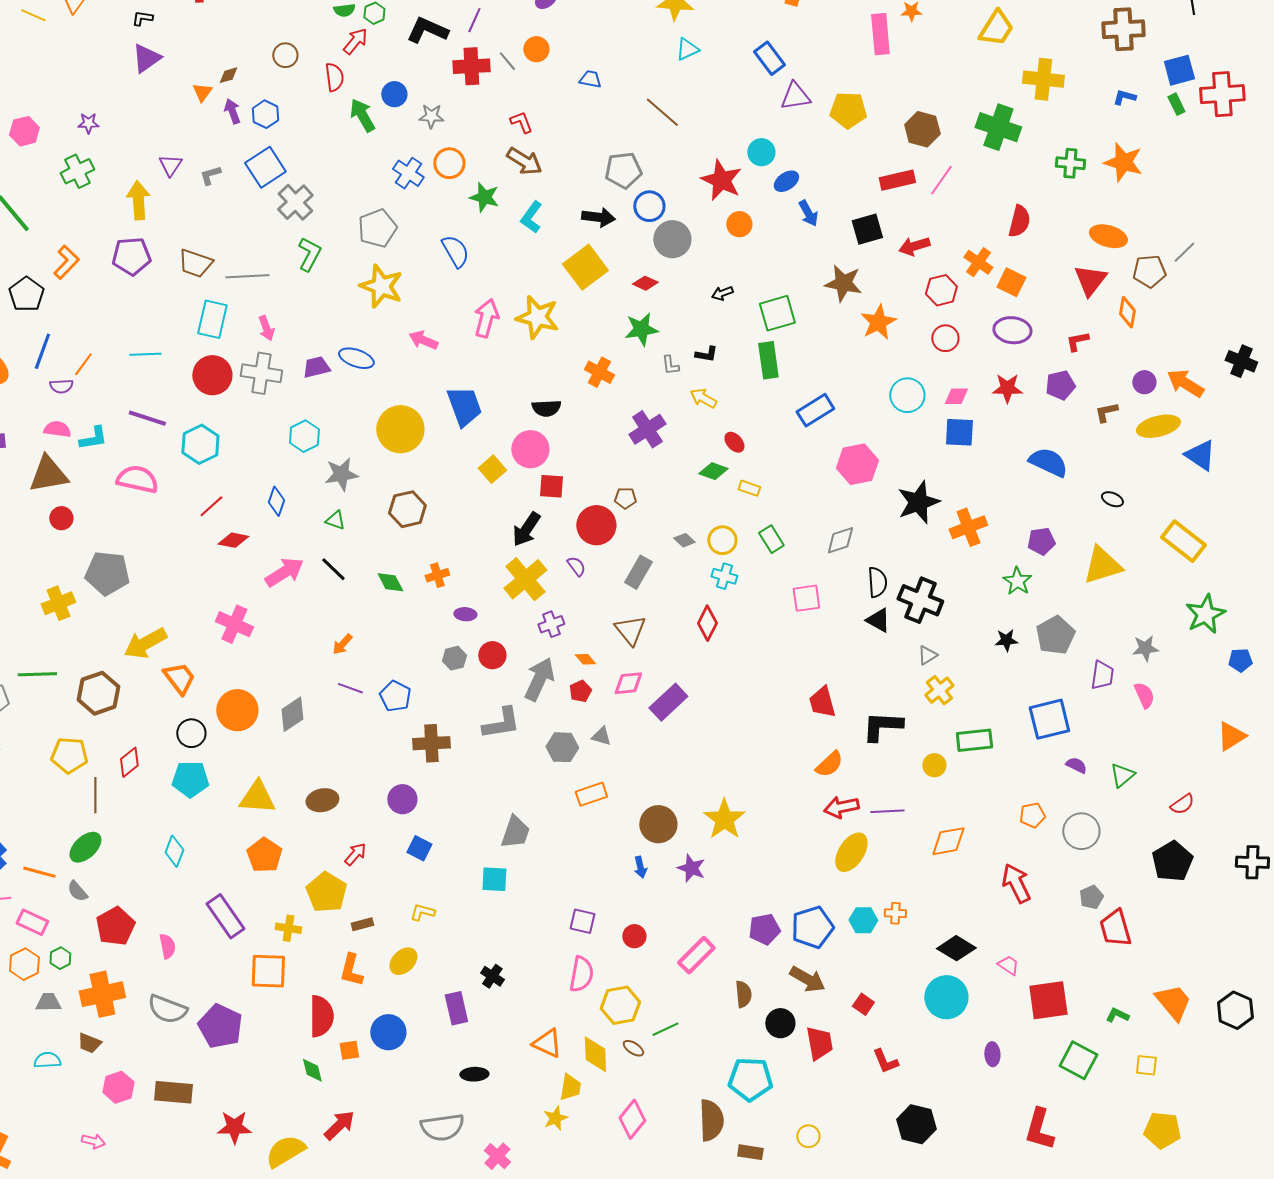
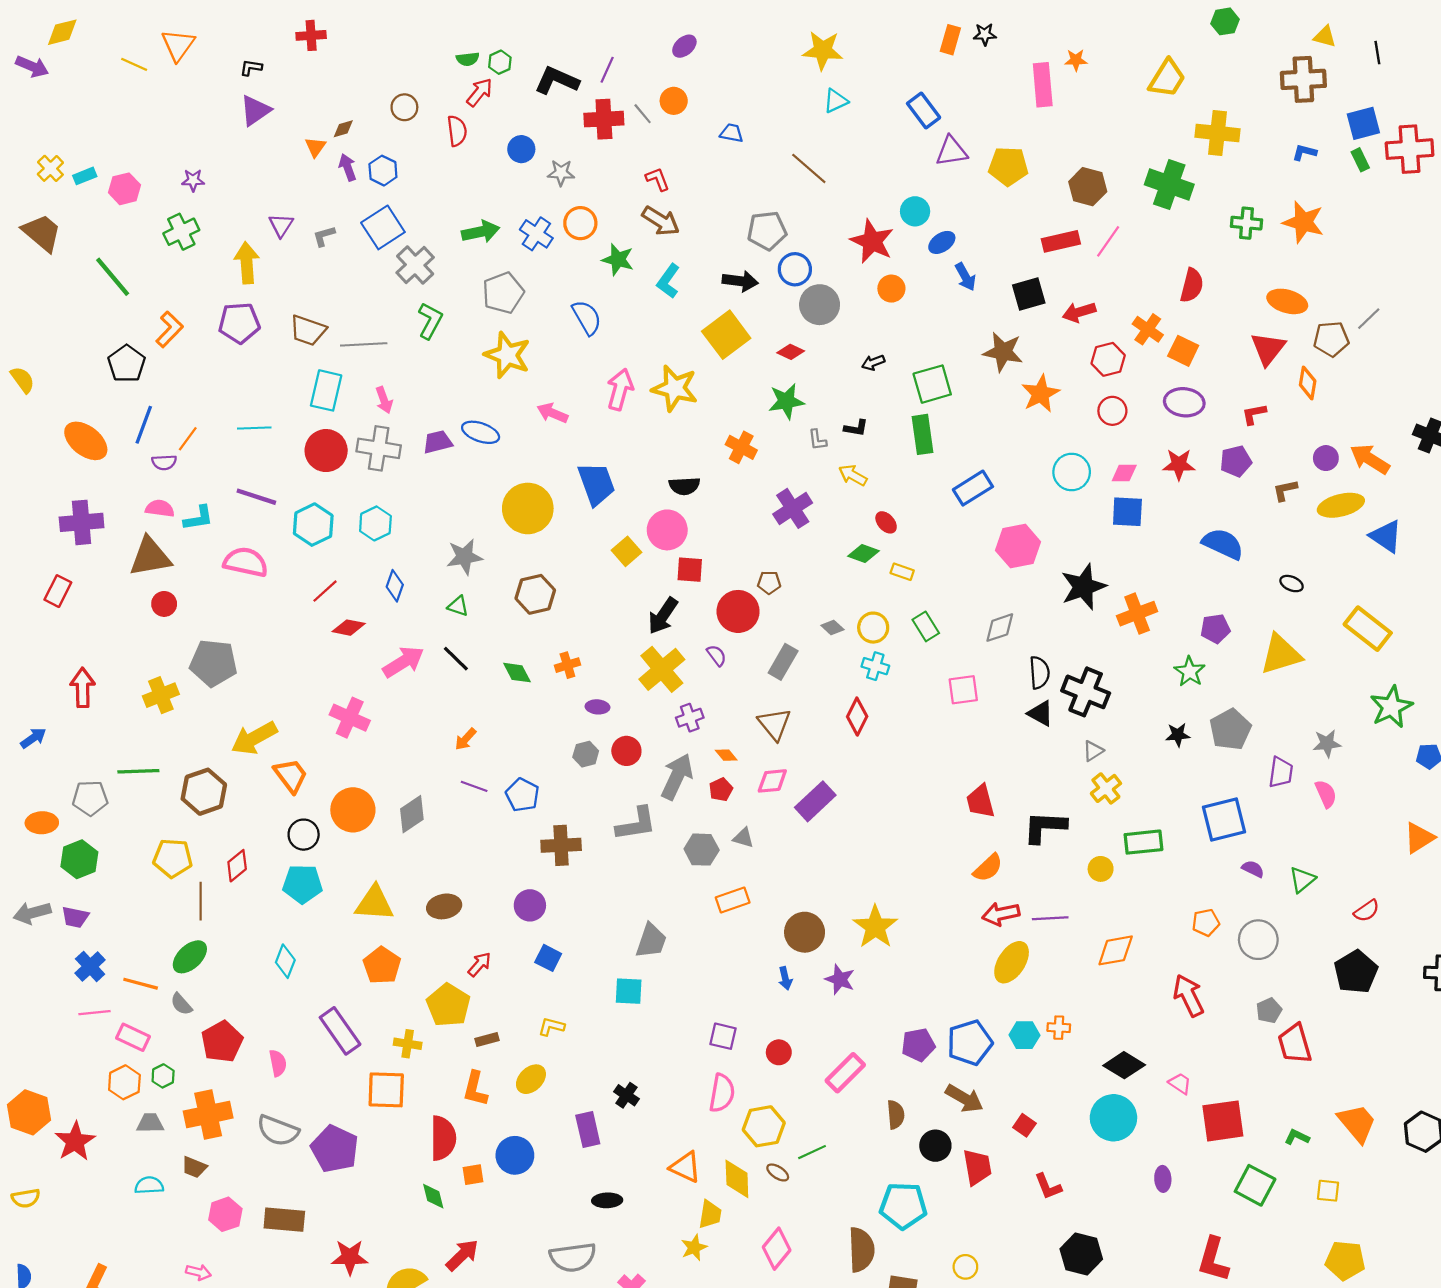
green arrow: (362, 115) -> (481, 232), moved, turned 108
cyan hexagon: (304, 436) -> (375, 523), moved

